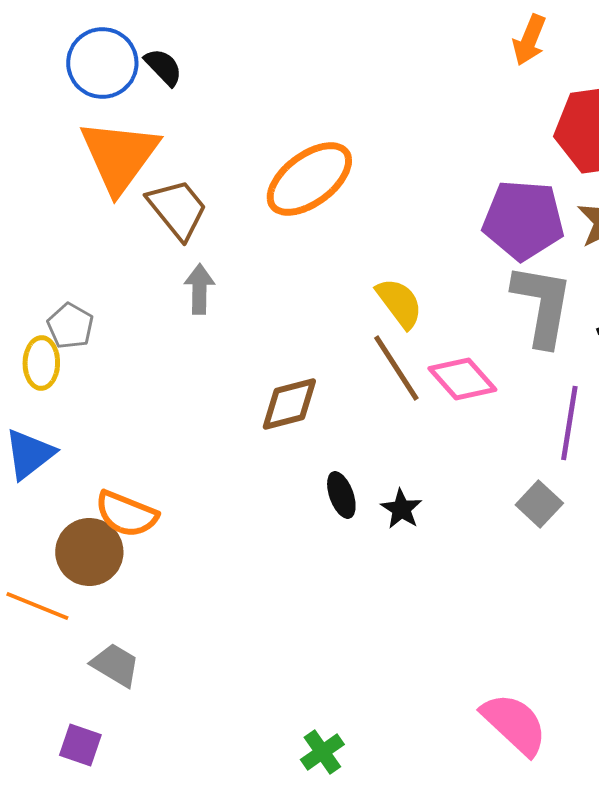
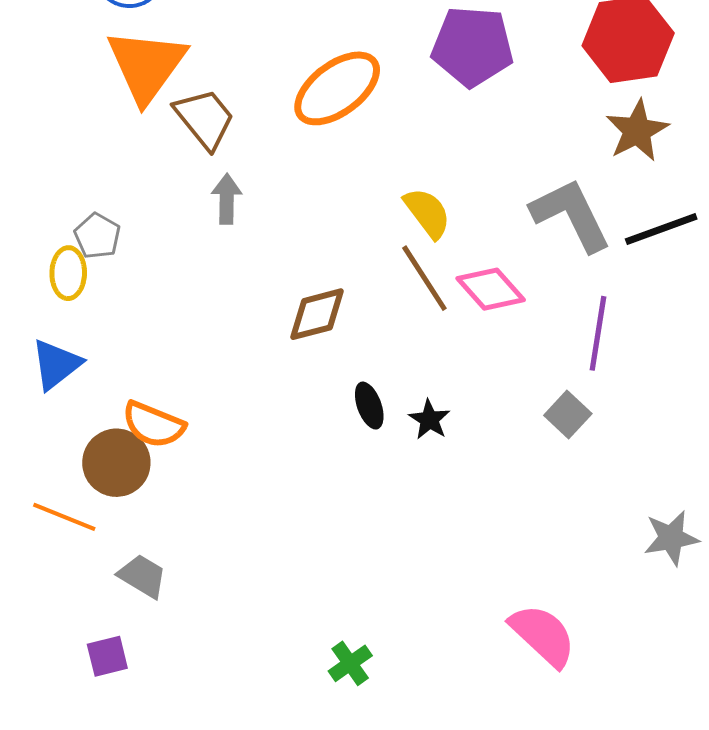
purple pentagon: (523, 220) -> (473, 46), moved
gray L-shape: (542, 305) -> (571, 215), turned -36
purple square: (80, 745) -> (107, 656), turned -33

